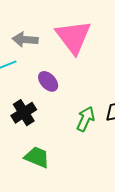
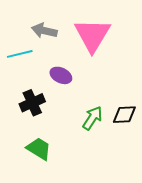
purple ellipse: (48, 81) -> (61, 75), turned -30

